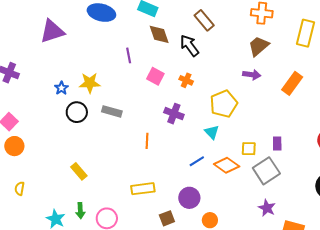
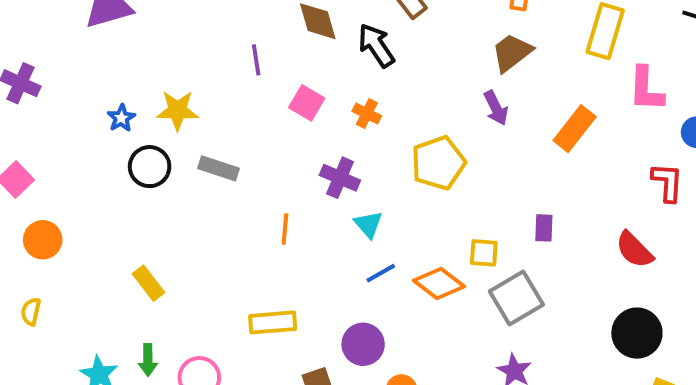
purple arrow: (252, 75) -> (496, 108), turned 54
cyan triangle: (212, 132) -> (368, 224), moved
purple rectangle: (277, 143) -> (544, 228), moved
orange circle: (14, 146) -> (43, 240), moved

